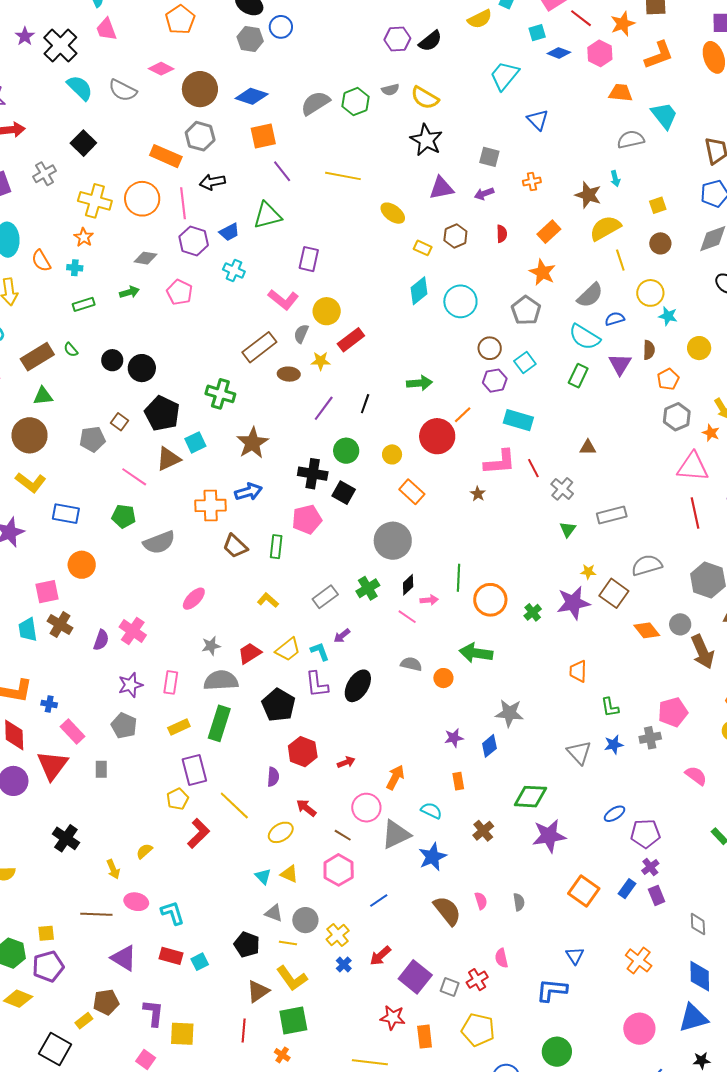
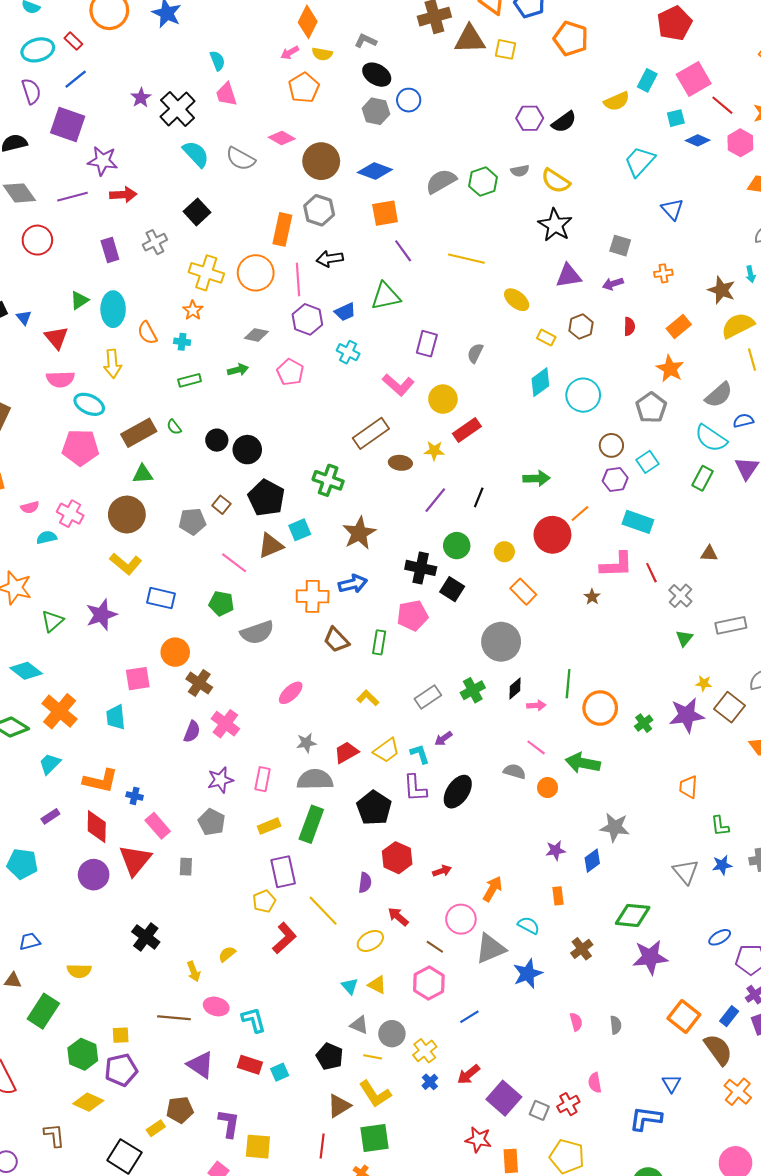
orange rectangle: (166, 156) -> (282, 229), turned 76
gray semicircle: (301, 334) -> (475, 353), moved
pink line: (407, 617) -> (536, 747), moved
brown cross: (60, 625) -> (199, 683), moved
brown semicircle: (447, 911) -> (718, 1050), moved

